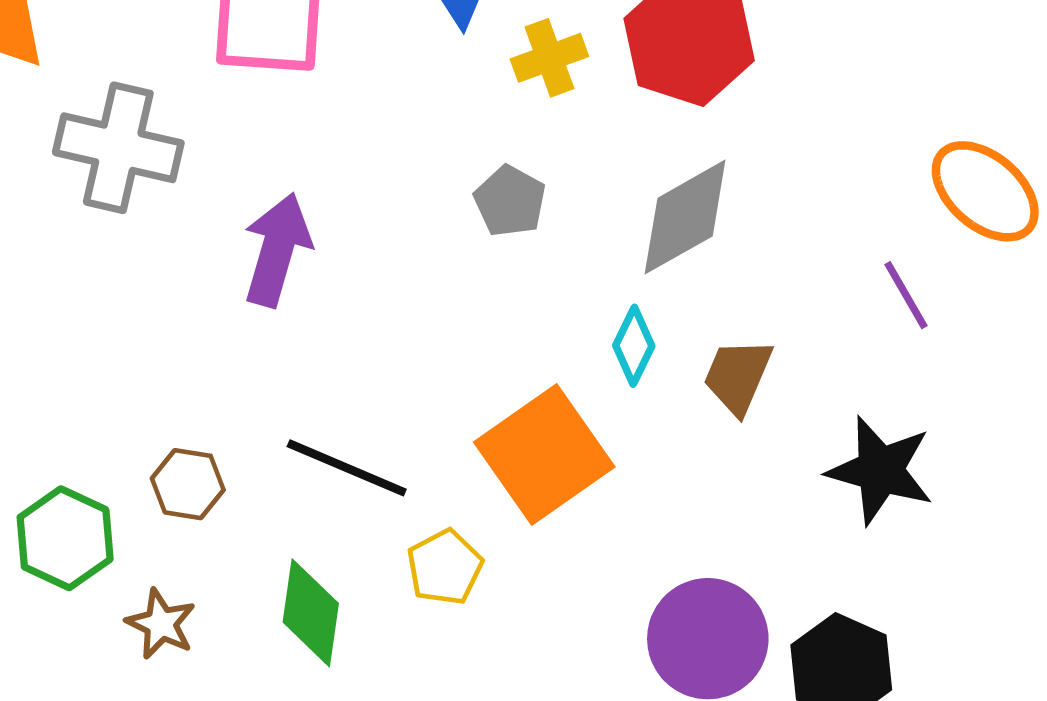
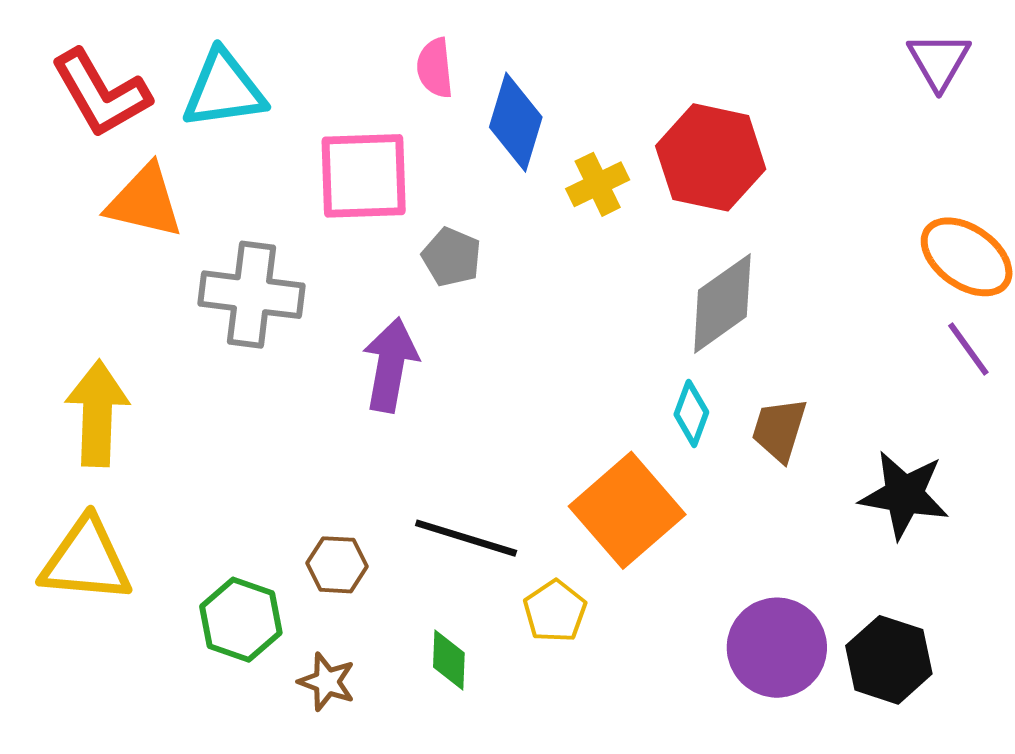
gray pentagon: (510, 201) -> (452, 257), moved
purple line: (906, 295) -> (968, 349), moved
green diamond: (311, 613) -> (449, 660), size x0.7

